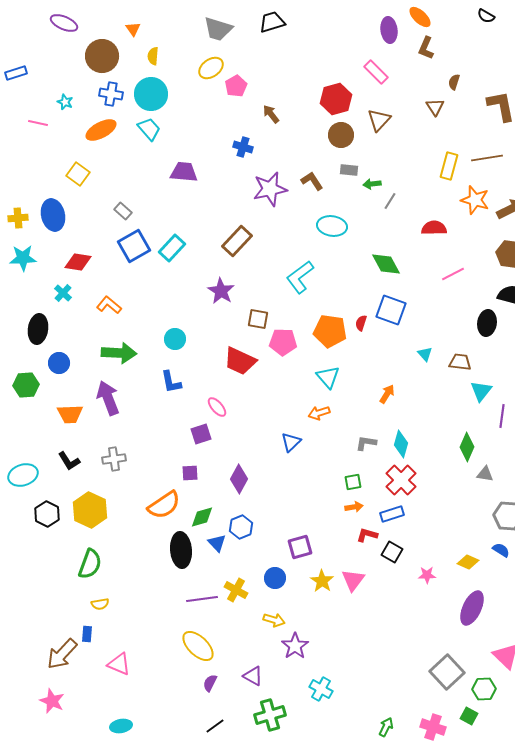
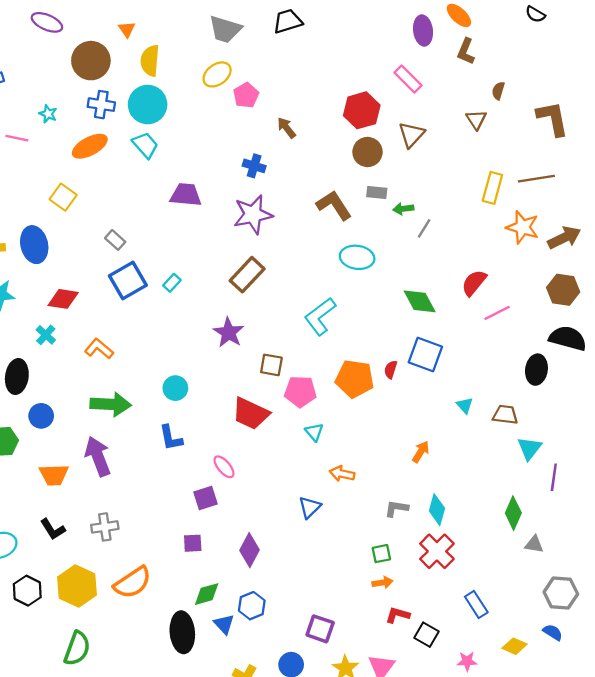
yellow semicircle: (153, 56) -> (150, 61), size x1.5
brown L-shape: (312, 181) -> (334, 205), size x1.4
purple star: (270, 189) -> (253, 214), moved
red semicircle: (434, 228) -> (474, 283), moved, turned -50
cyan rectangle: (172, 248) -> (172, 283), size x0.6
cyan triangle: (328, 377) -> (314, 432), moved, size x0.7
orange arrow: (319, 413) -> (342, 474), turned 30
orange semicircle: (164, 505) -> (133, 583), moved
blue rectangle: (392, 514) -> (476, 605), moved, turned 75
purple square: (300, 547) -> (320, 629), turned 35

